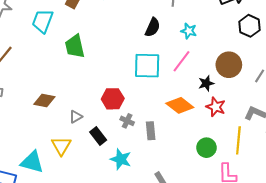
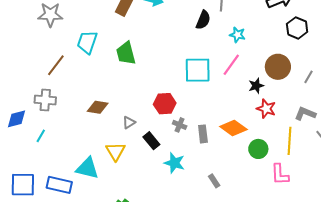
cyan trapezoid: (43, 21) -> (87, 42), moved
black semicircle: (153, 27) -> (203, 20), moved
orange diamond: (180, 105) -> (233, 128), moved

